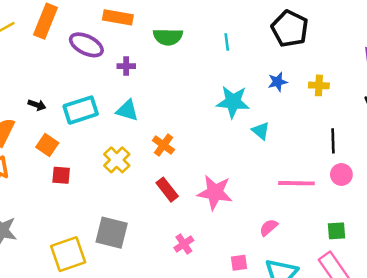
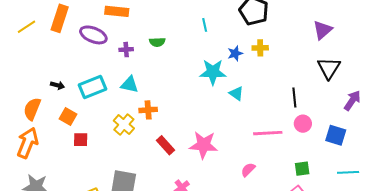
green semicircle: (168, 37) -> (157, 42), moved, size x0.7
blue star: (278, 82) -> (235, 53), moved
yellow cross: (319, 85) -> (260, 48), moved
orange cross: (163, 145) -> (148, 110), moved, turned -36

